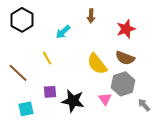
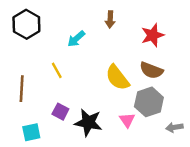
brown line: (18, 73) -> (22, 89), turned 50
purple square: (50, 92) -> (60, 112), turned 32
gray arrow: (144, 105) -> (174, 127), turned -56

